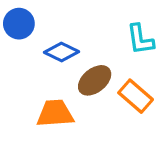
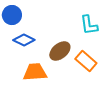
blue diamond: (61, 52) -> (24, 40), moved

